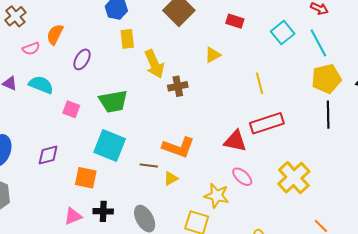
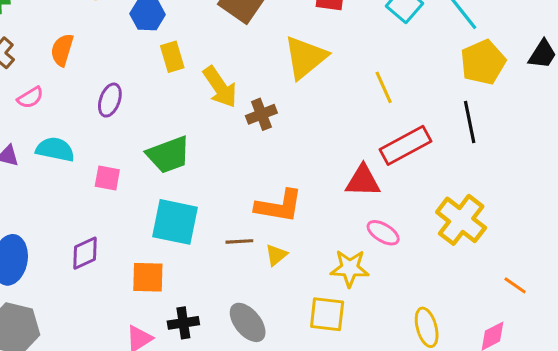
orange semicircle: (55, 34) -> (62, 50), moved
yellow triangle: (213, 55) -> (305, 57), size x1.8
black line: (328, 115) -> (470, 122), moved

